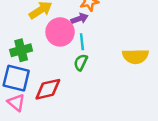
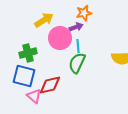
green semicircle: (81, 62) -> (77, 63), size x1.5
pink triangle: (16, 103) -> (34, 96), moved

